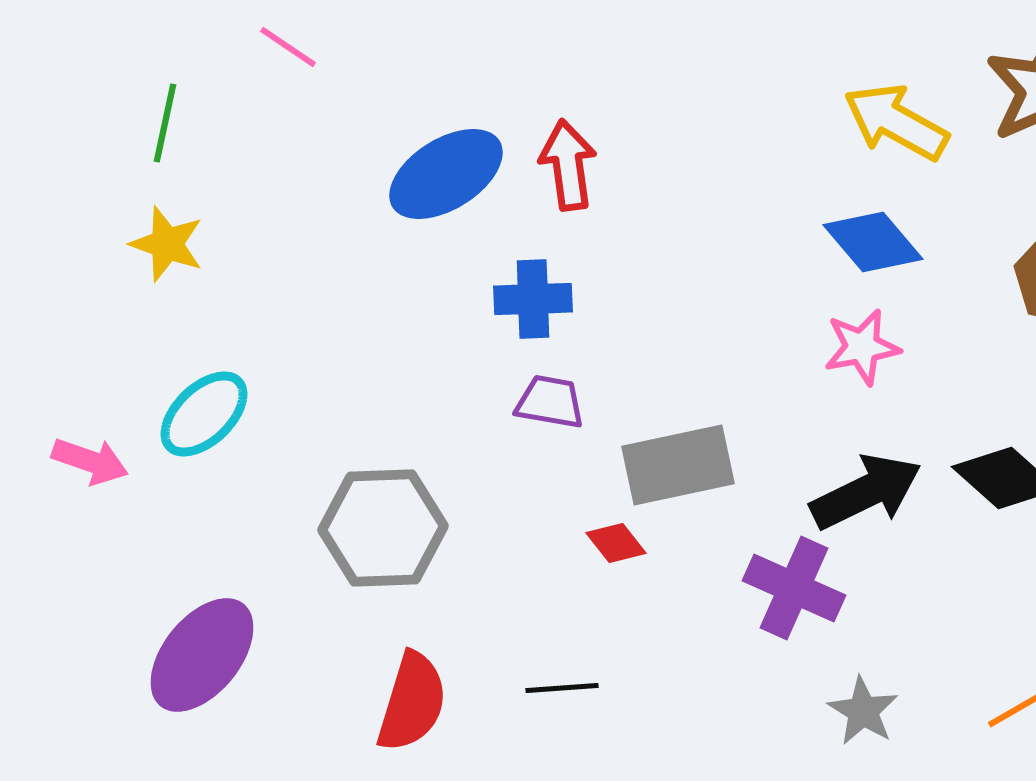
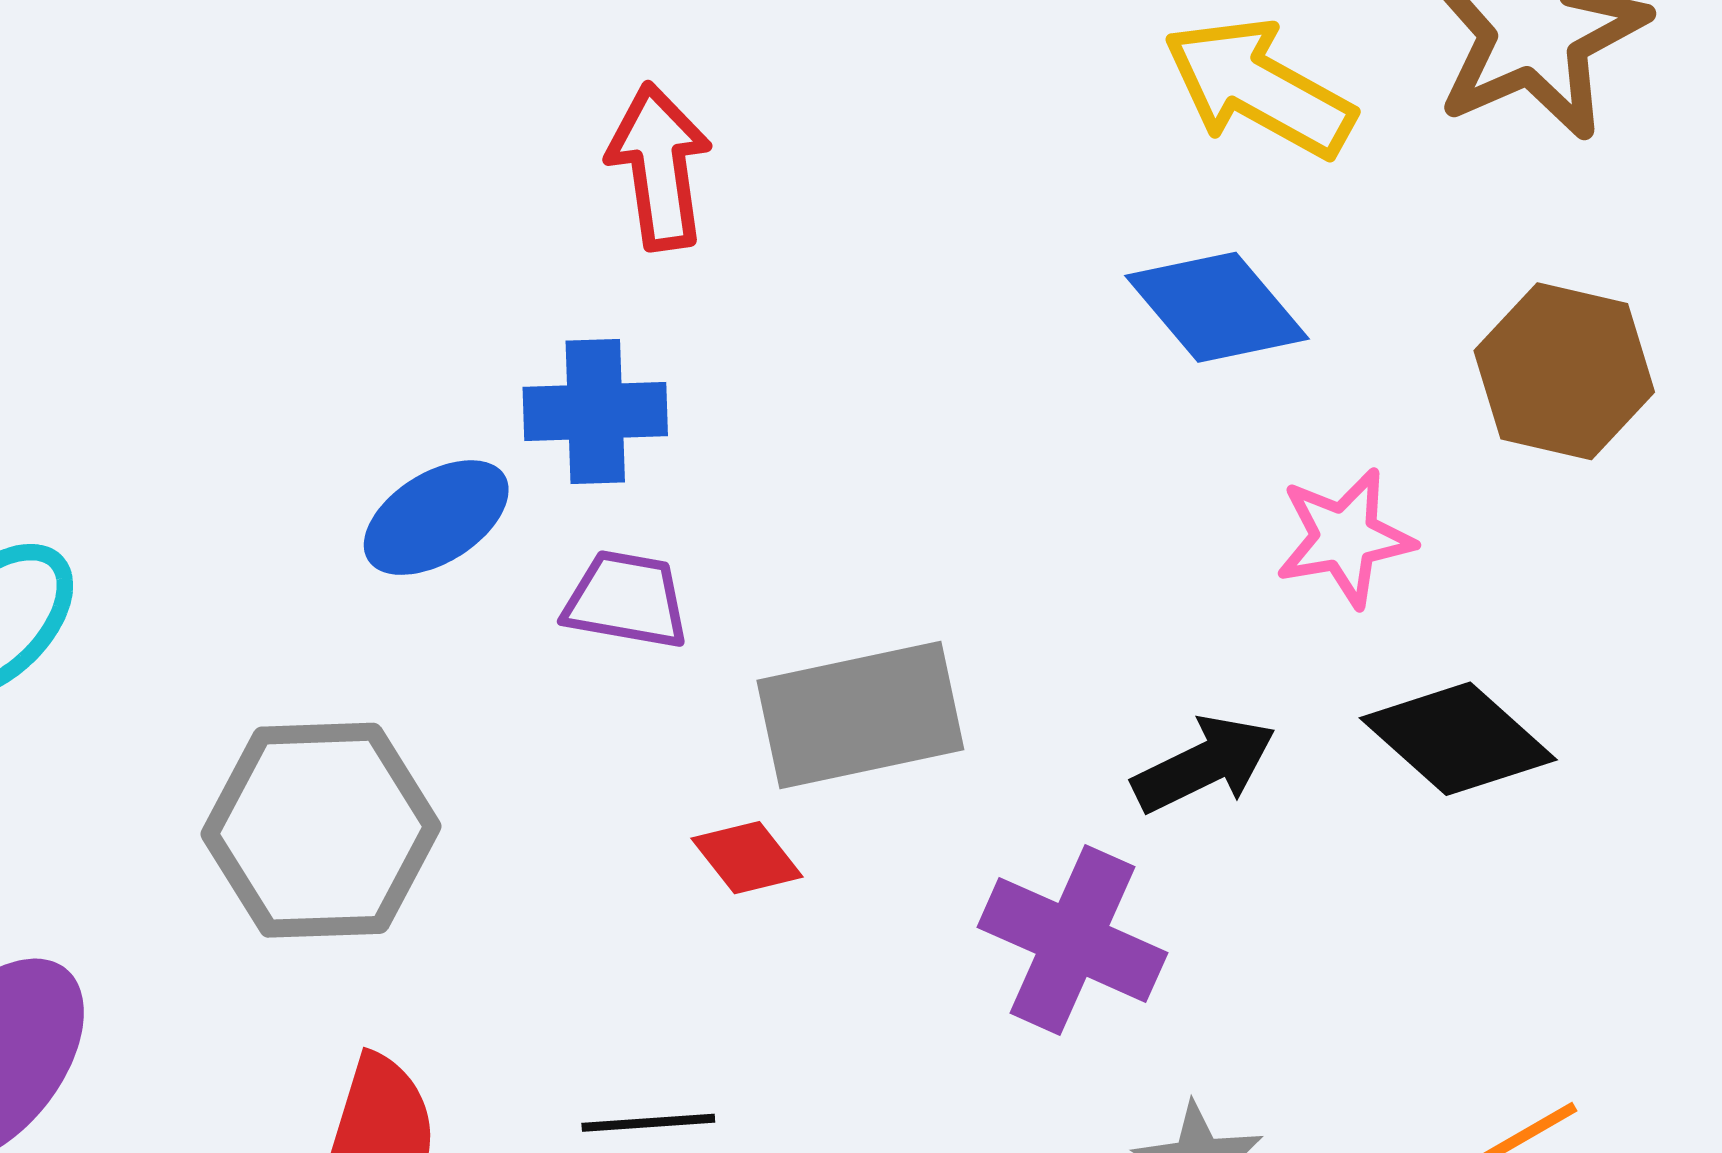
blue ellipse: (446, 174) -> (436, 518), moved, size x0.7
pink star: (862, 347) -> (1345, 538), moved
black arrow: (866, 492) -> (1204, 764), size x0.7

